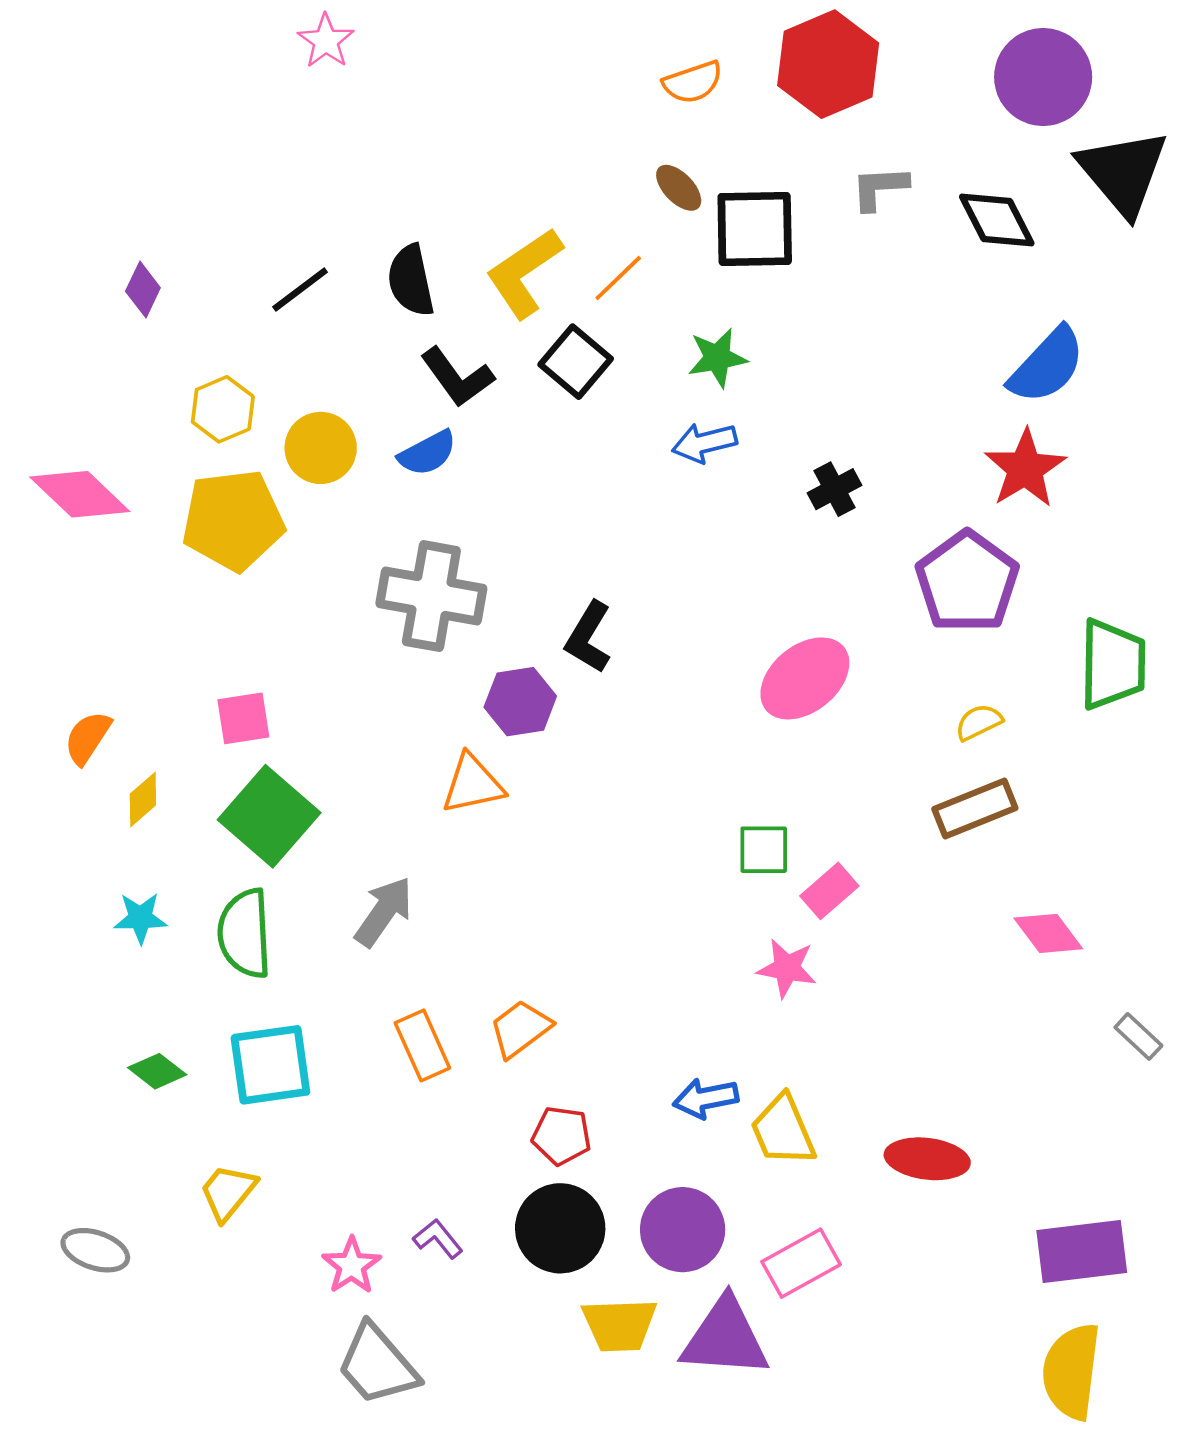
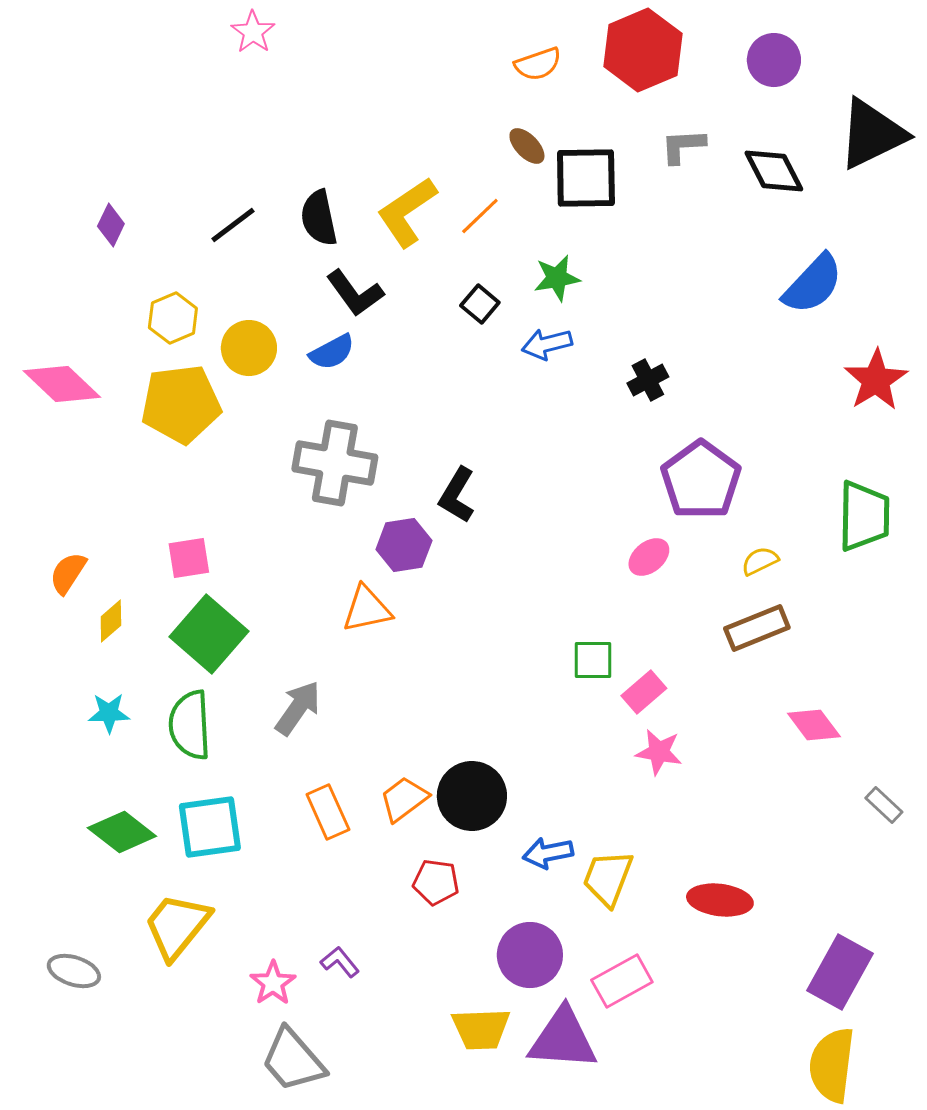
purple circle: (1043, 77) -> (774, 60), moved, size x0.7
black triangle: (1123, 172) -> (872, 134), turned 44
black square: (576, 362) -> (480, 304), moved, size x0.7
red star: (1025, 469) -> (876, 380), moved
purple pentagon: (967, 582) -> (701, 480), moved
pink ellipse: (805, 678) -> (649, 557), moved, size x0.6
pink star: (787, 968) -> (659, 752), moved
green diamond: (157, 1071) -> (122, 832), size x1.5
yellow trapezoid: (783, 1130) -> (608, 878), turned 44
yellow trapezoid: (228, 1192) -> (177, 926), size x1.5
black circle: (560, 1228) -> (472, 796), moved
purple rectangle: (1082, 1252) -> (840, 972), turned -54

